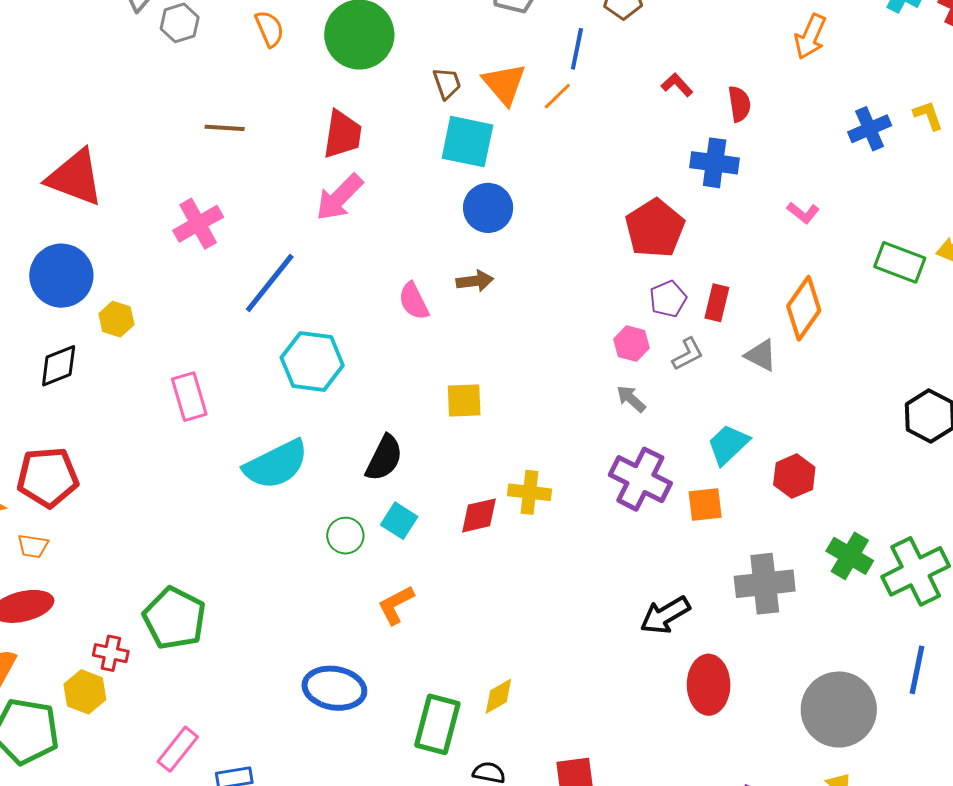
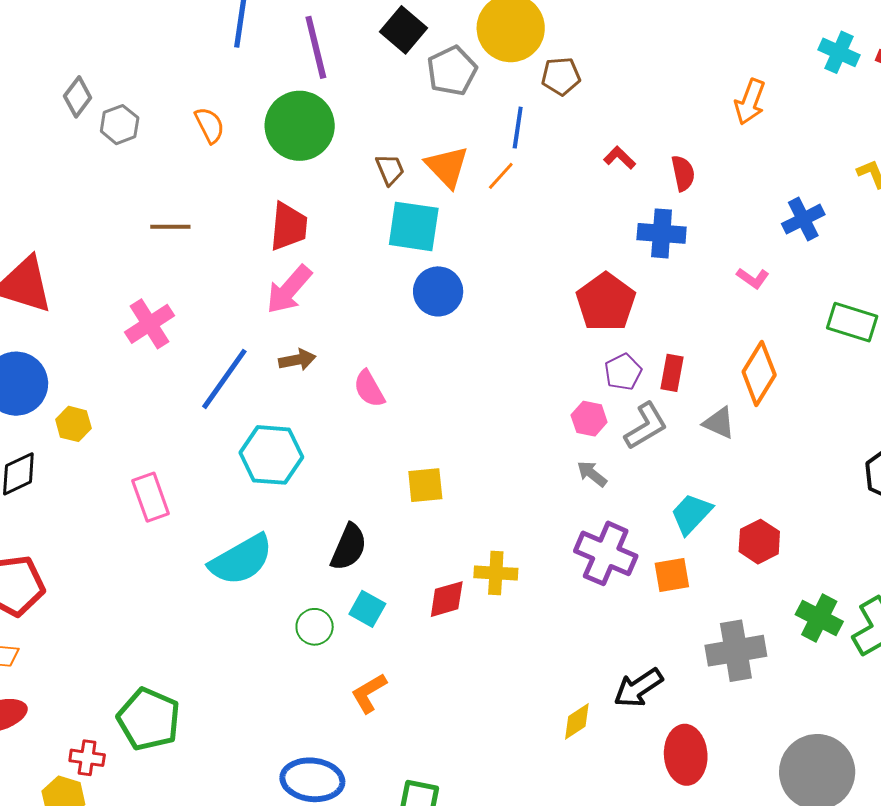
blue cross: (870, 129) -> (803, 219), moved
brown arrow: (475, 281) -> (297, 360), moved
gray L-shape: (688, 354) -> (646, 426), size x1.4
yellow diamond: (498, 696) -> (577, 721), moved

